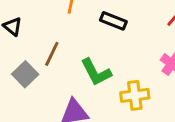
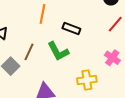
green L-shape: (96, 72) -> (58, 51), moved

